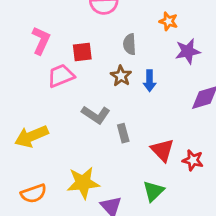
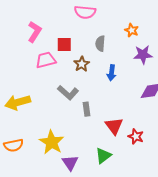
brown star: (121, 76) -> (82, 64), moved
yellow star: (83, 183) -> (52, 142), turned 30

